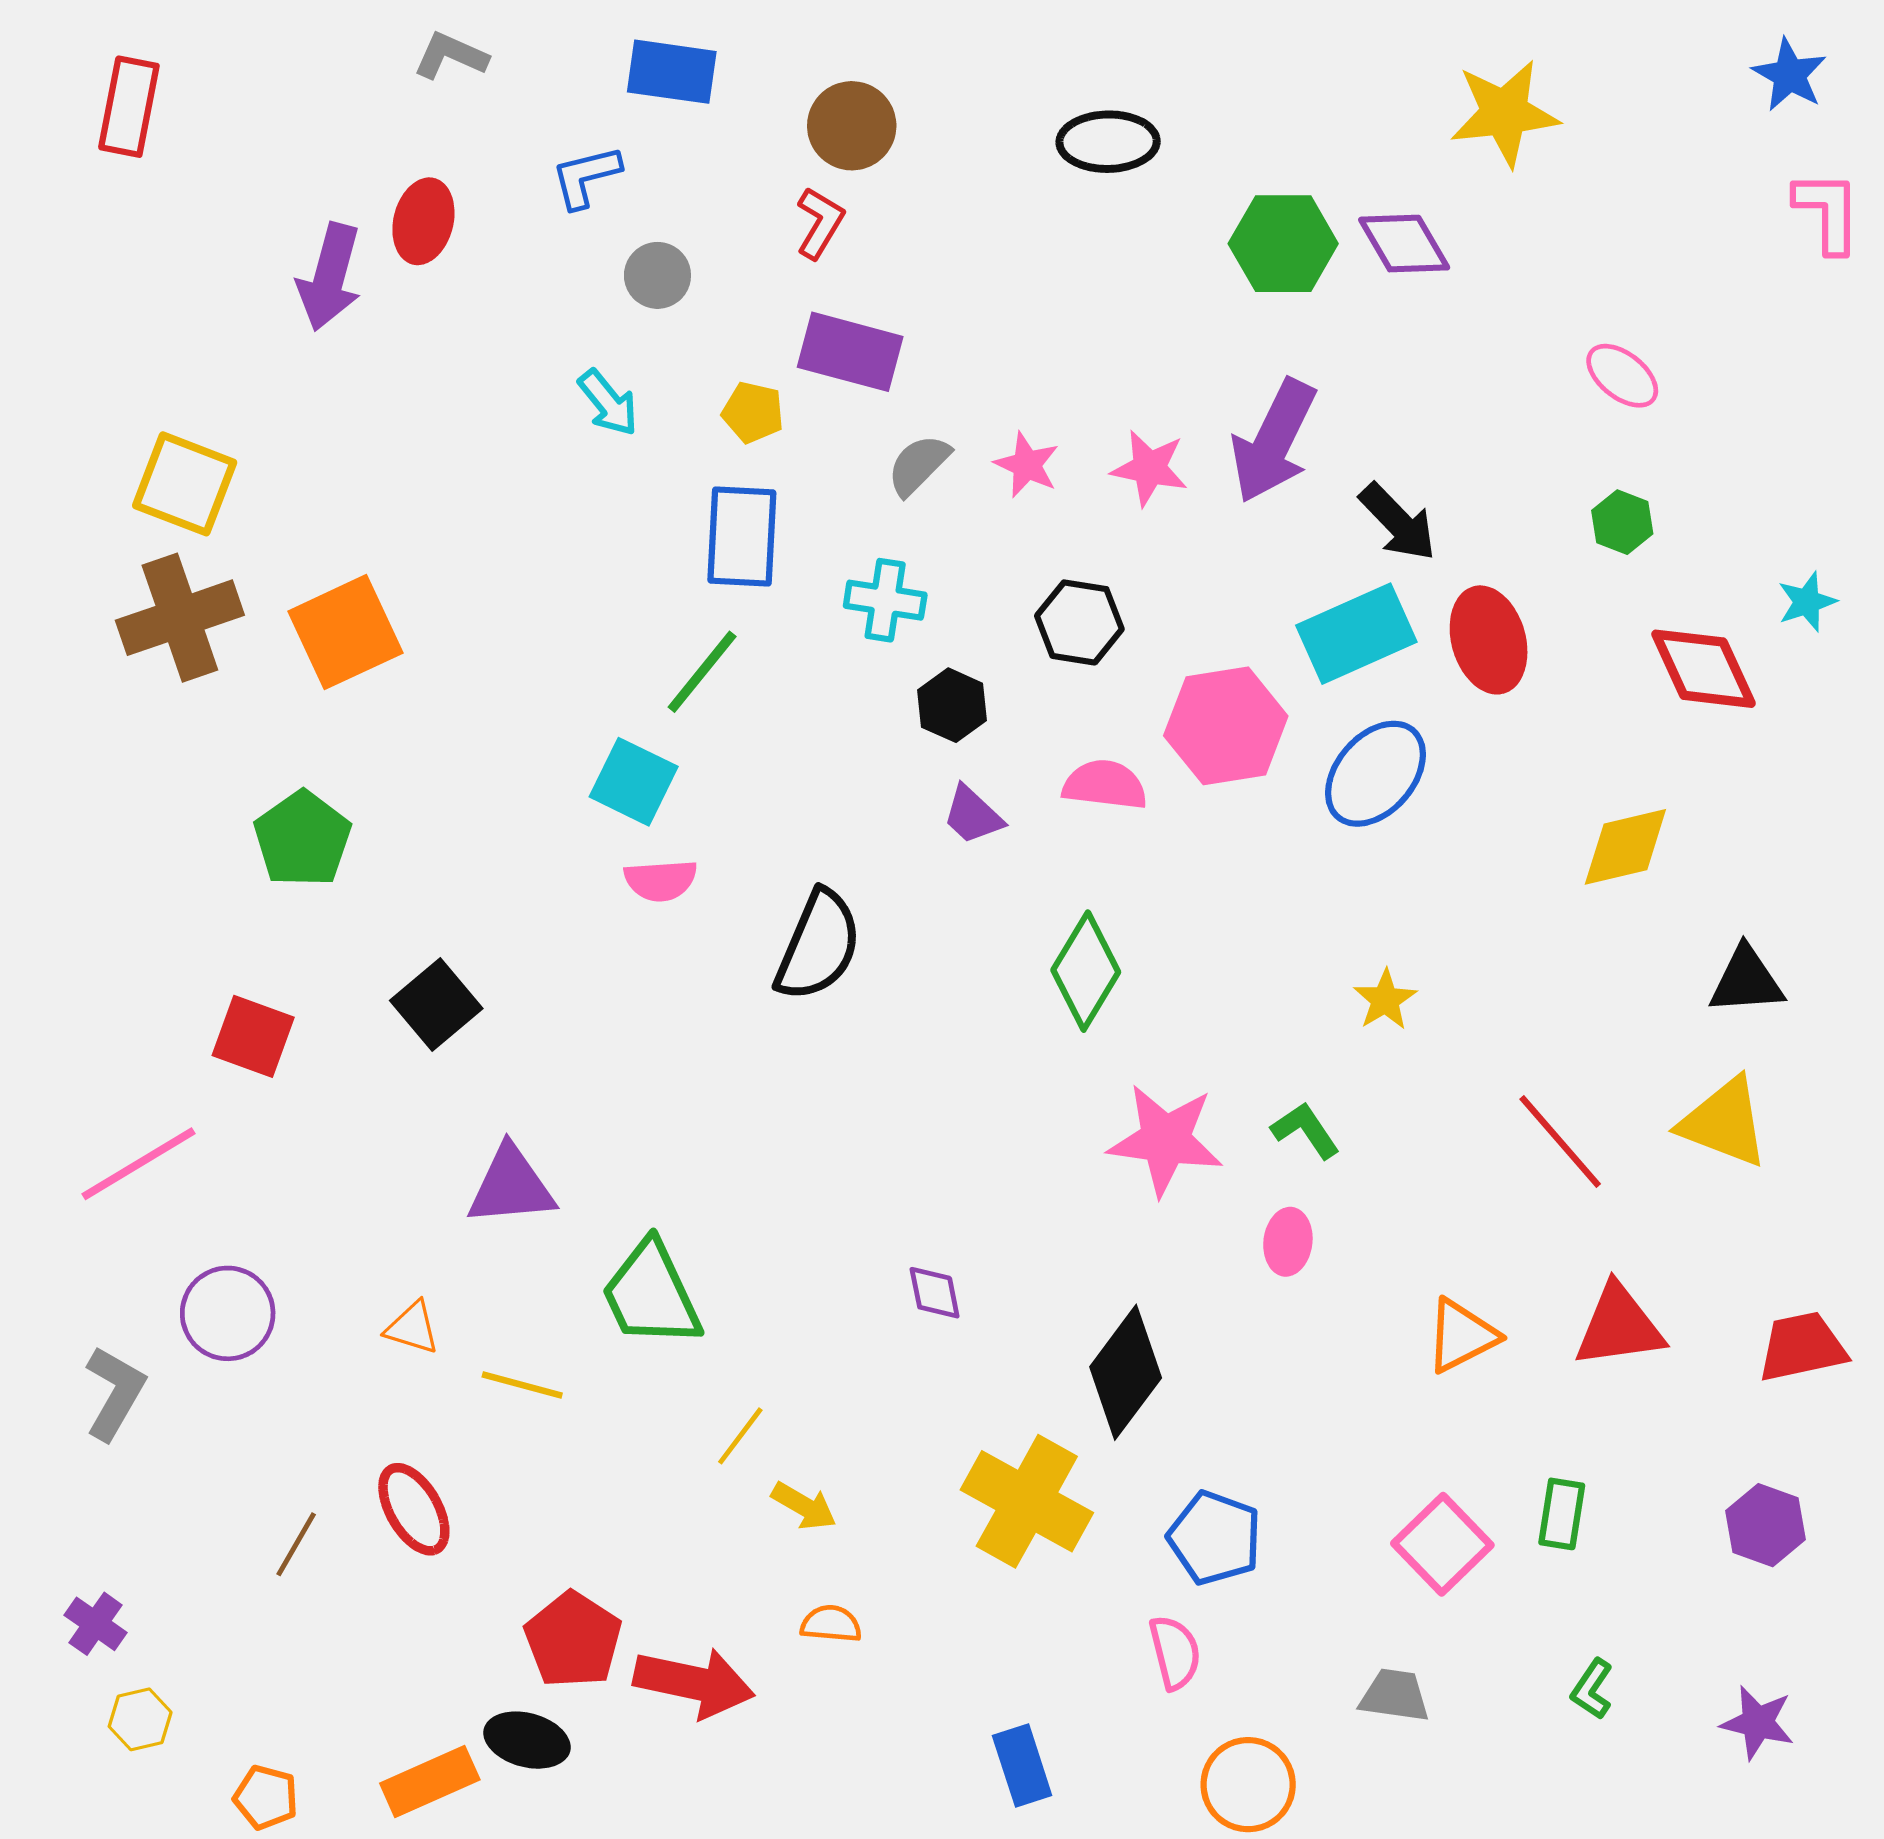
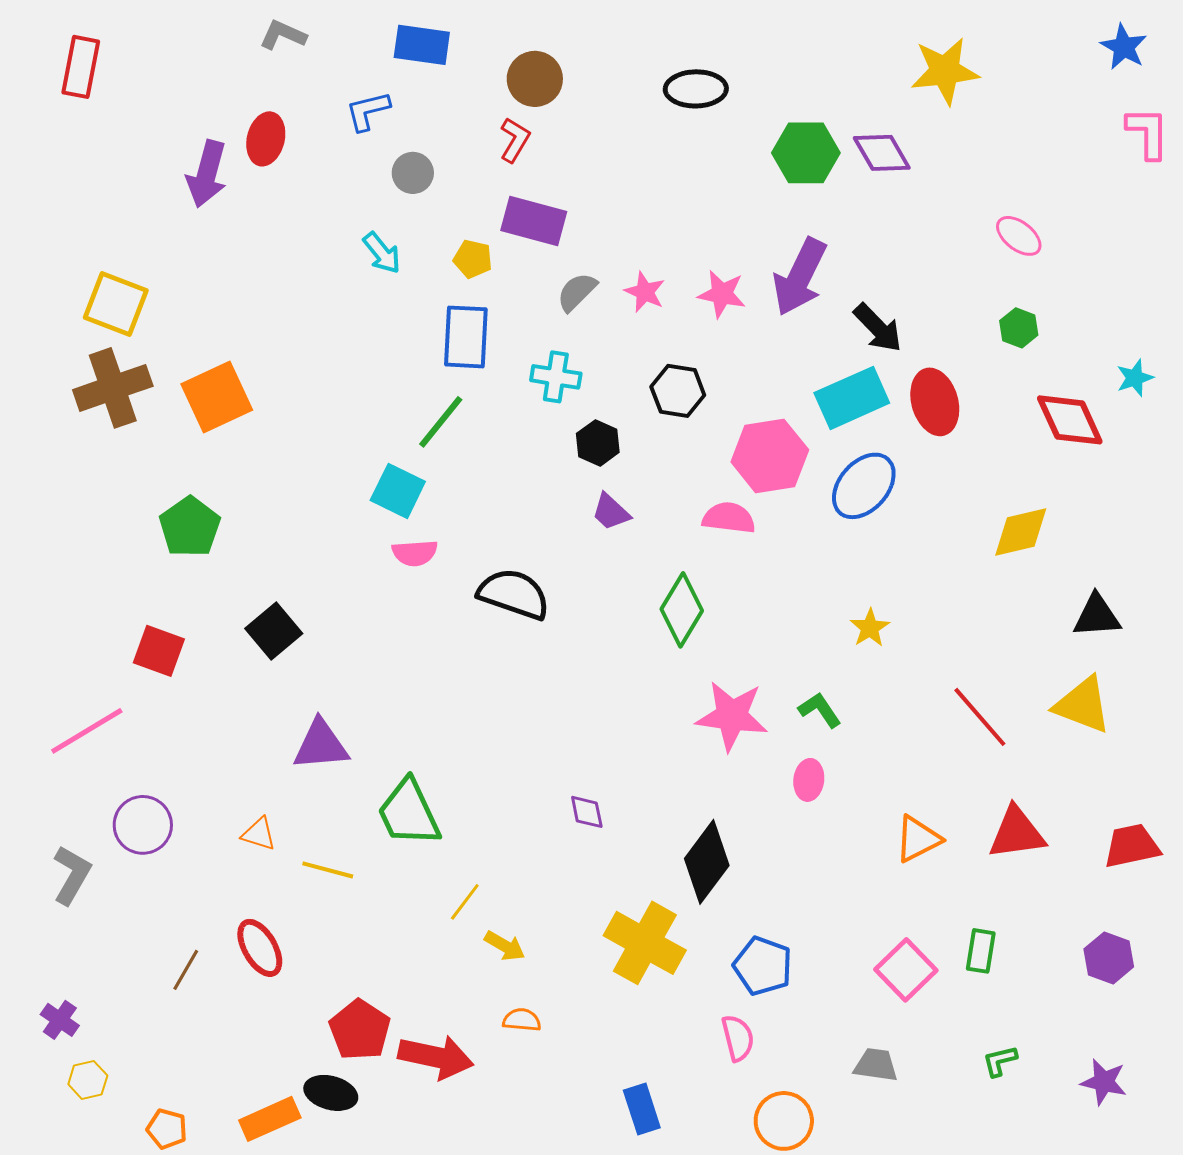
pink semicircle: (1105, 785) -> (729, 518), moved
black semicircle: (818, 946) -> (514, 594), turned -94
green L-shape: (1592, 1689) -> (1000, 1061), turned 42

